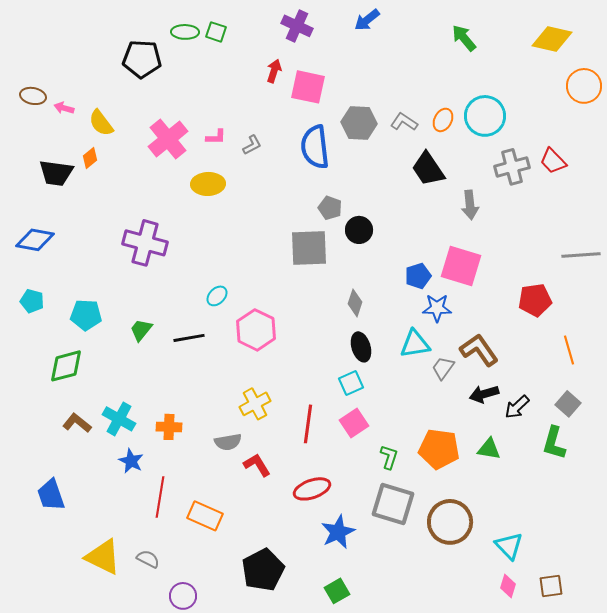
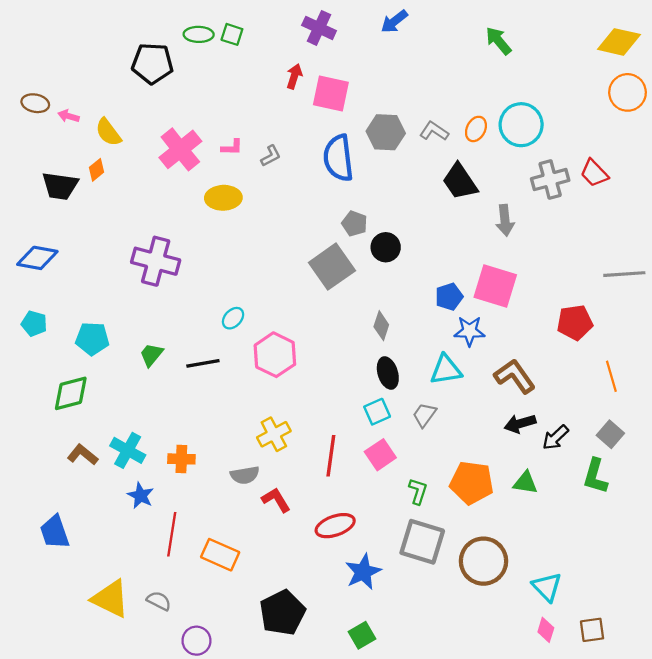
yellow diamond: (552, 39) -> (619, 42), moved
gray square: (309, 248) -> (332, 267), turned -33
gray trapezoid: (443, 368) -> (424, 415), moved

